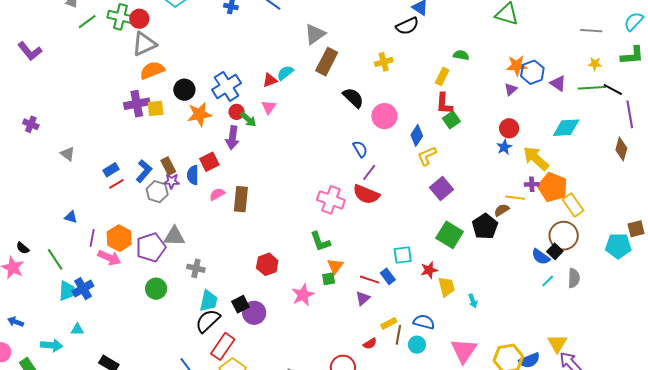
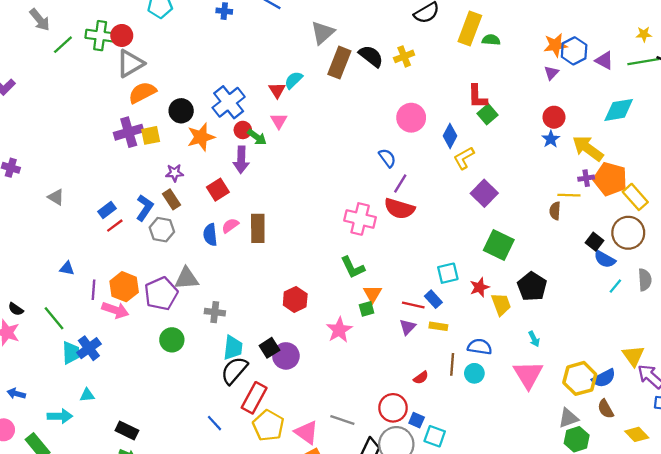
yellow rectangle: (442, 76) -> (470, 28), moved, size x1.6
red triangle: (270, 80) -> (277, 90), turned -35
black semicircle: (353, 98) -> (371, 56), moved
blue semicircle: (193, 175) -> (210, 235), moved
purple star: (172, 181) -> (175, 173), moved
brown semicircle: (502, 210) -> (555, 211), turned -49
black pentagon: (485, 226) -> (532, 286), moved
black square: (555, 251) -> (595, 242), moved
cyan arrow: (473, 301) -> (534, 339), moved
yellow rectangle: (389, 323) -> (438, 326), moved, turned 42

